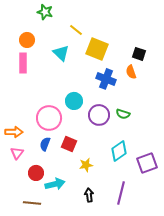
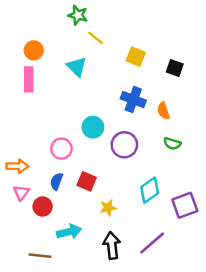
green star: (45, 12) -> (78, 15), moved
yellow square: (97, 49) -> (136, 57), moved, size x0.7
orange semicircle: (131, 72) -> (163, 111), moved
green semicircle: (123, 114) -> (172, 144), moved
pink circle: (49, 118) -> (61, 149), size x0.7
red circle: (36, 173) -> (43, 206), moved
purple line: (121, 193) -> (152, 243), turned 35
black arrow: (89, 195) -> (112, 246), size x1.5

